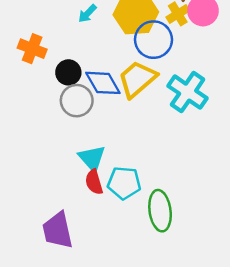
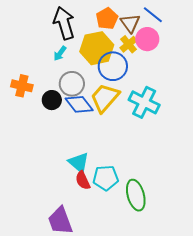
gray circle: (77, 101) -> (72, 84), moved

